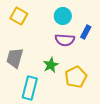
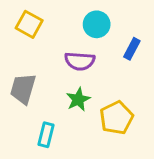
purple semicircle: (65, 40) -> (80, 61), moved
cyan rectangle: (30, 88) -> (46, 135), size x0.7

